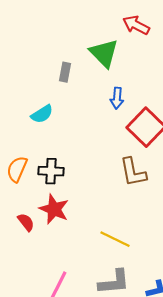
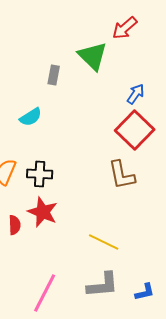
red arrow: (136, 25) -> (125, 28), turned -68
blue arrow: (117, 98) -> (136, 94), moved, turned -150
red semicircle: (26, 222) -> (15, 225), turned 36

